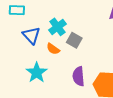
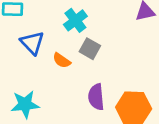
cyan cross: (57, 27) -> (75, 20), moved
cyan star: (37, 73) -> (25, 104), moved, turned 30

